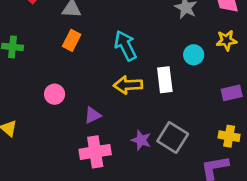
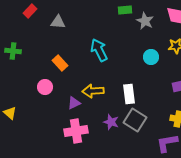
orange rectangle: (72, 40) -> (60, 63), moved, turned -70
white rectangle: (165, 80) -> (129, 94), moved
yellow arrow: (128, 85) -> (93, 91), moved

